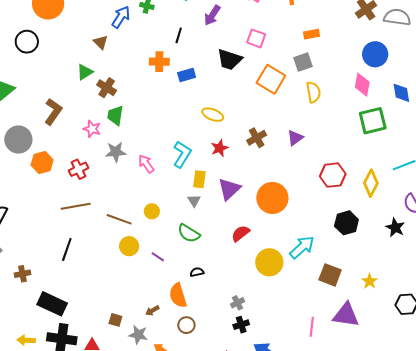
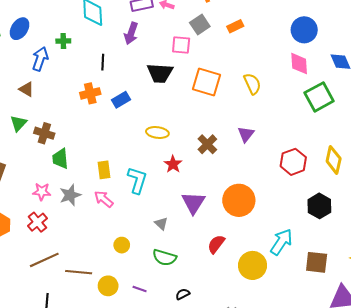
gray square: (303, 62) -> (200, 24), moved
pink star: (92, 129) -> (42, 192), moved
yellow rectangle: (199, 179) -> (104, 170), moved
brown line: (119, 219) -> (79, 272), moved

